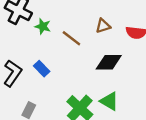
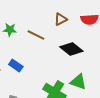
black diamond: (109, 62) -> (71, 49), turned 50

